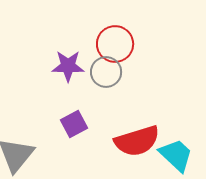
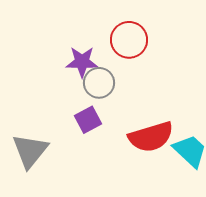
gray circle: (106, 72) -> (99, 83), moved

